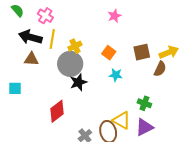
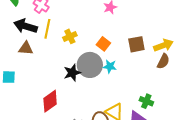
gray circle: (70, 64) -> (90, 65), moved
brown semicircle: (160, 69) -> (163, 61), moved
green cross: (144, 103) -> (146, 101), moved

